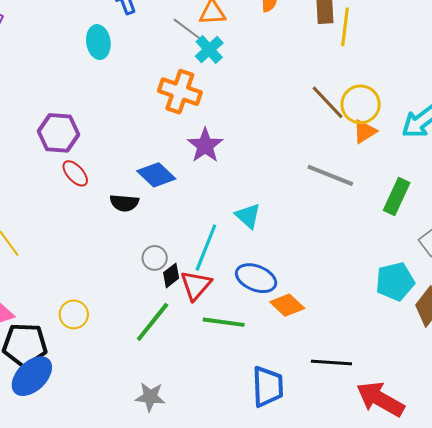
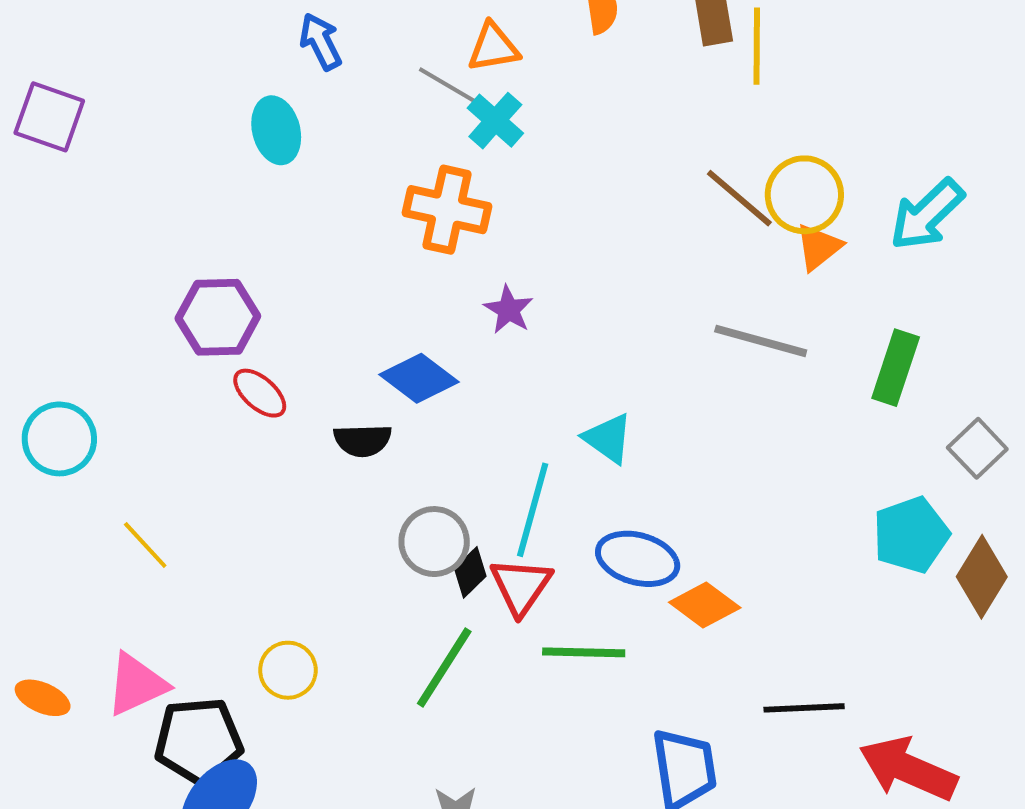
purple star: (205, 145) -> (509, 310), size x0.7
gray circle: (155, 258) -> (434, 542), size x1.4

